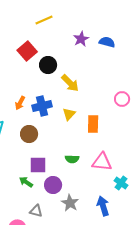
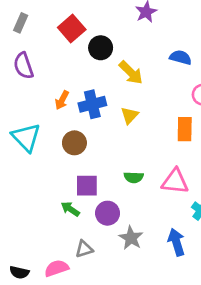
blue semicircle: (107, 42) -> (181, 57), moved
orange rectangle: (93, 124) -> (185, 129), moved
gray triangle: (36, 211) -> (84, 249), turned -32

